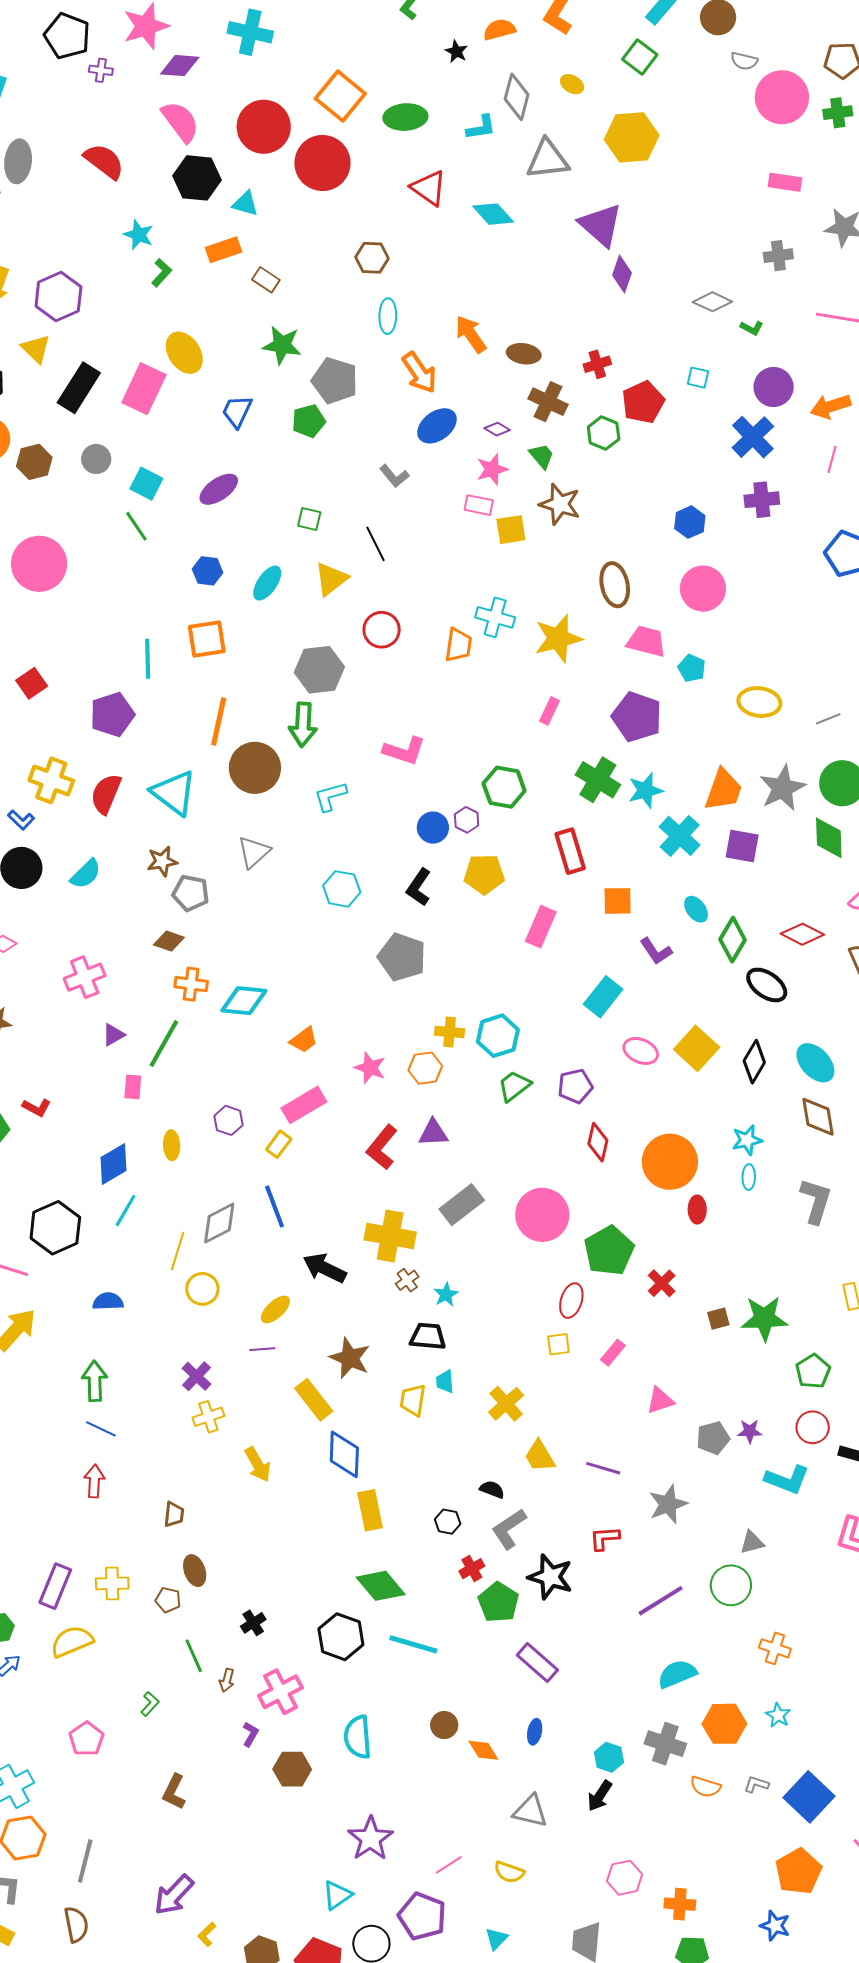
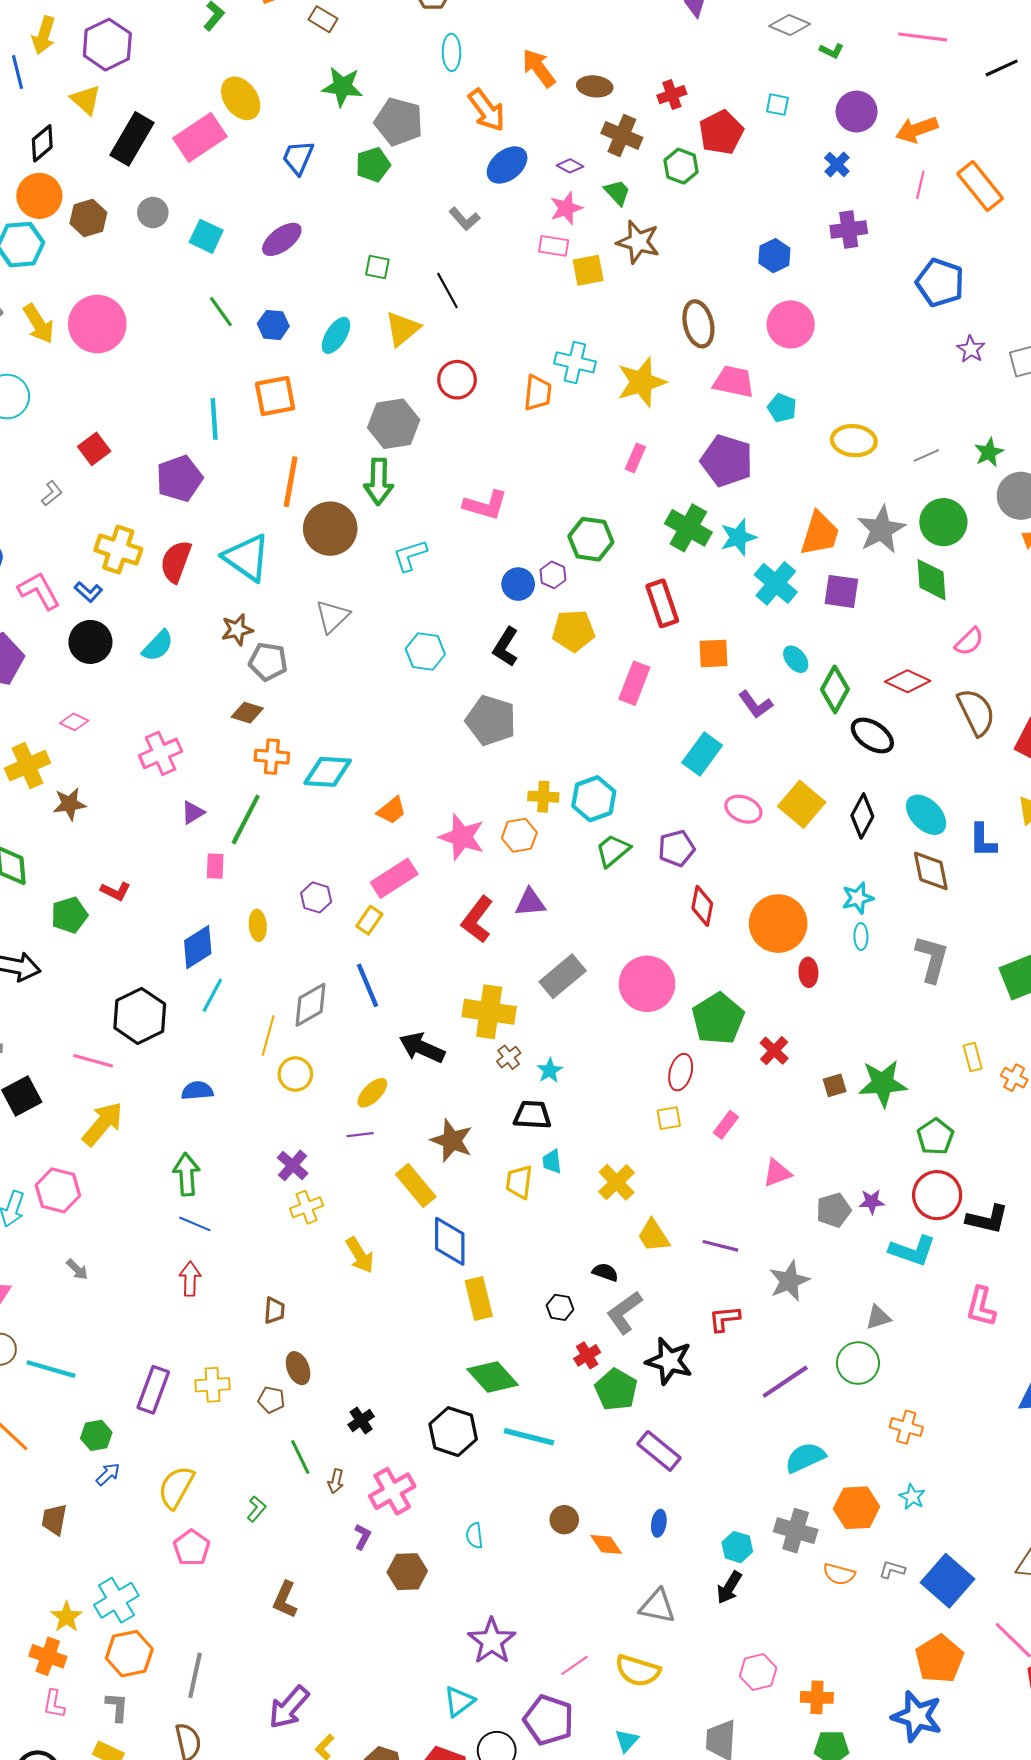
pink rectangle: (144, 389) -> (200, 137), turned 33
blue cross: (753, 437) -> (837, 165), size x0.6
green line: (136, 526) -> (221, 312), moved
pink star: (370, 1068) -> (462, 837), size x1.4
red circle: (813, 1427) -> (937, 1195), size x1.4
yellow semicircle: (72, 1641) -> (176, 1487), moved, turned -36
cyan semicircle: (358, 1737) -> (474, 1536), size x0.6
yellow semicircle: (509, 1872) -> (638, 1671), size x1.4
blue star: (775, 1926) -> (917, 1716), size x1.6

